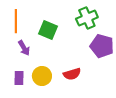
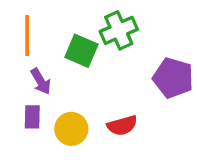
green cross: (87, 18) -> (119, 30), moved
purple rectangle: (19, 78) -> (32, 117), moved

